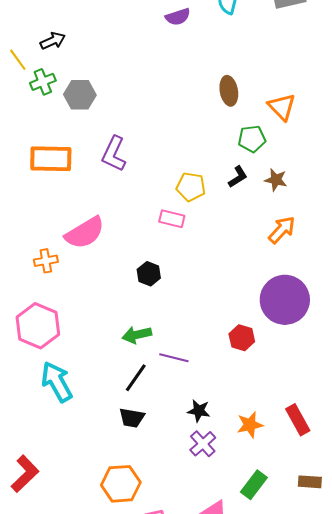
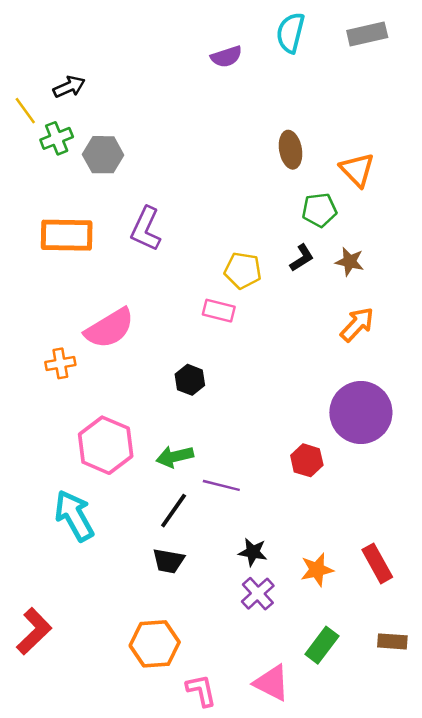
pink hexagon: (38, 326) -> (106, 445), moved

